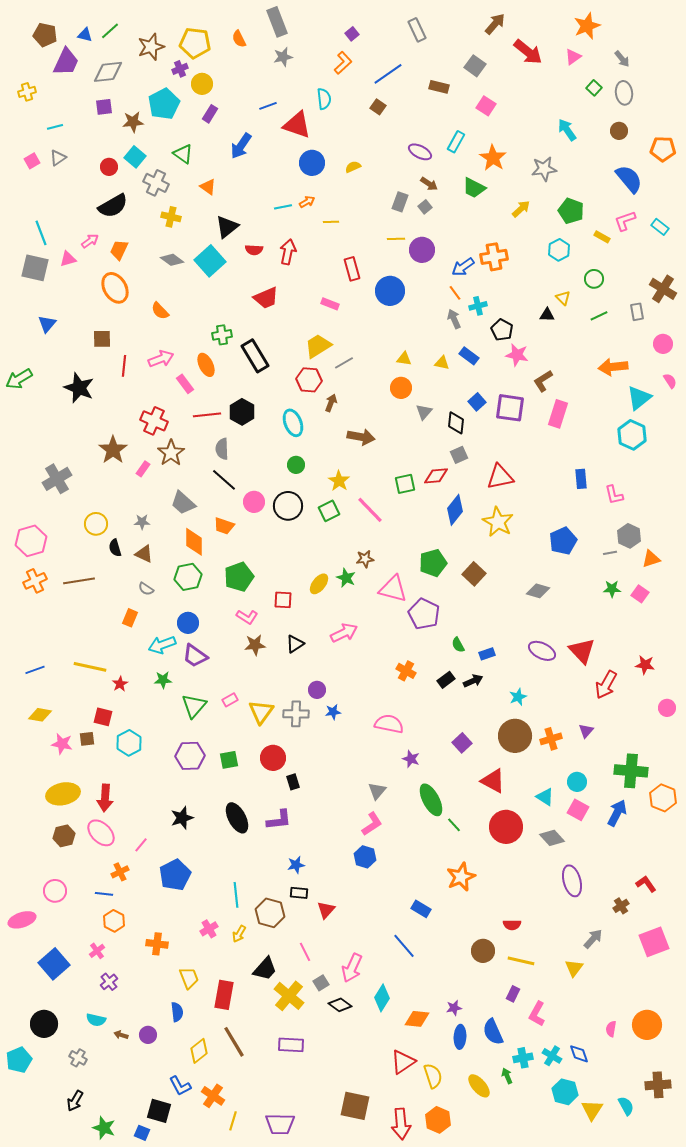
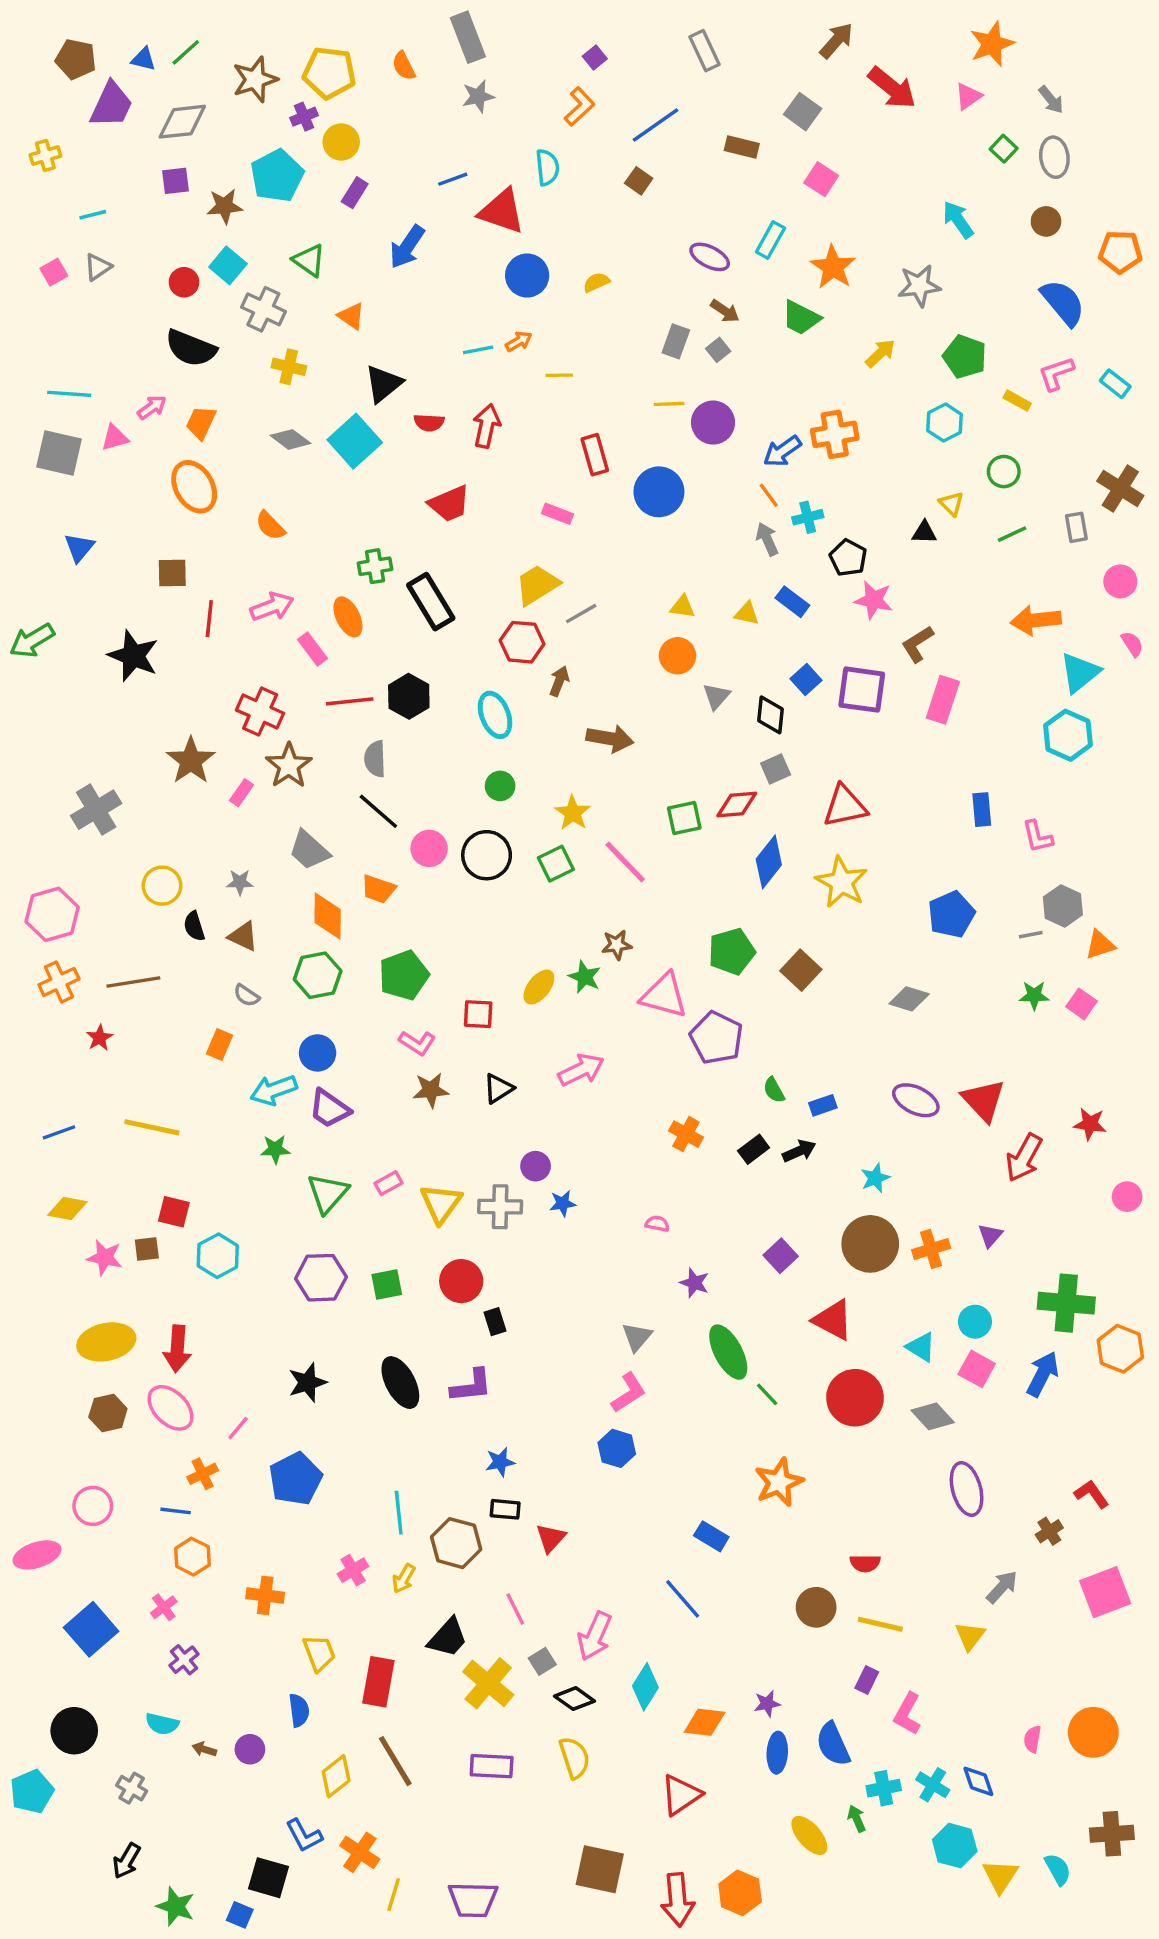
black semicircle: (113, 206) -> (191, 348), turned 52
cyan line: (41, 233) -> (69, 394), turned -65
red star: (120, 684) -> (100, 1038), moved
pink semicircle: (389, 724) -> (657, 1224), size x0.5
yellow semicircle: (433, 1076) -> (574, 1758), moved

